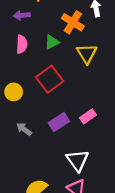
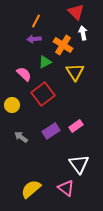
purple arrow: (22, 15) -> (34, 39), moved
pink semicircle: (22, 44) -> (24, 74), moved, turned -49
white triangle: (77, 160) -> (79, 164), moved

